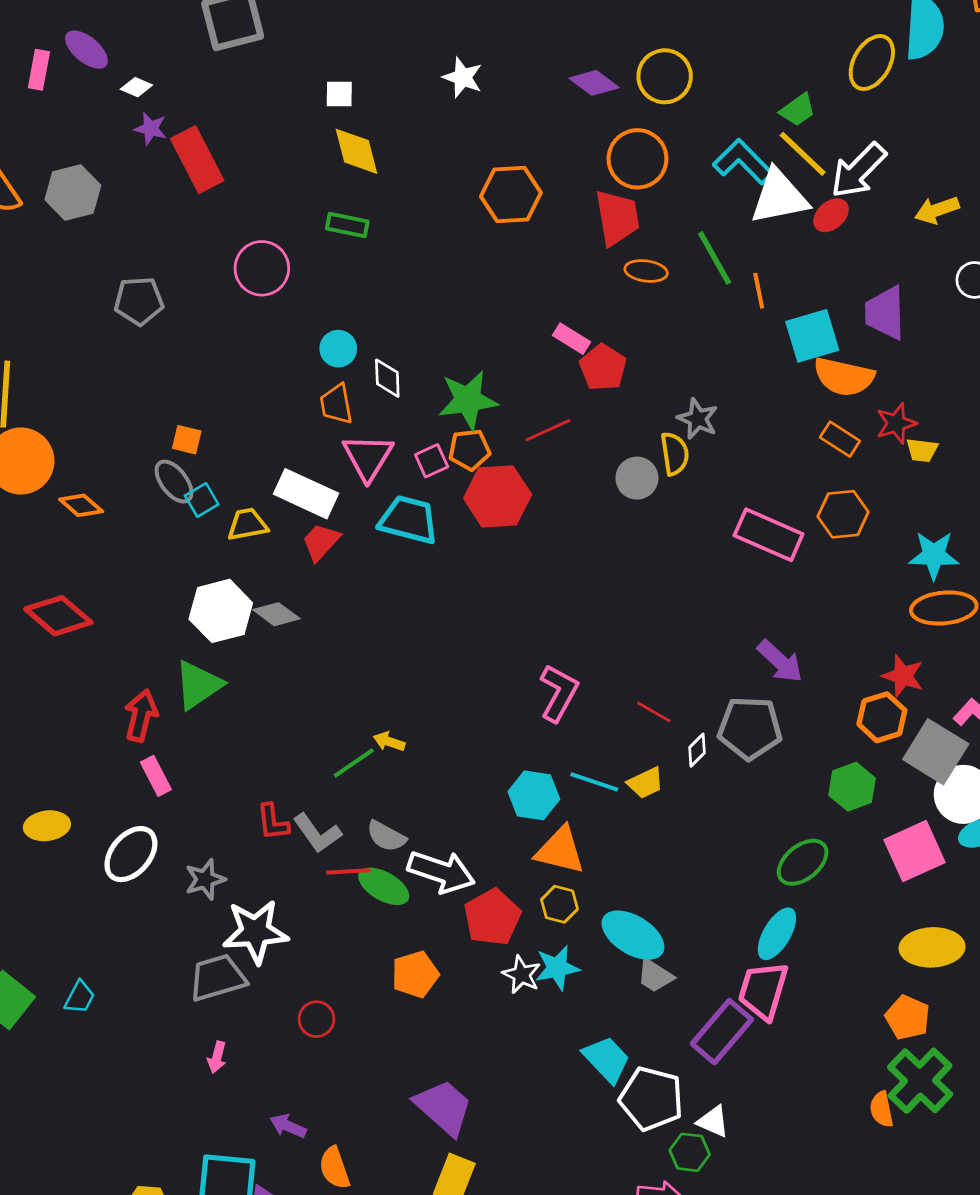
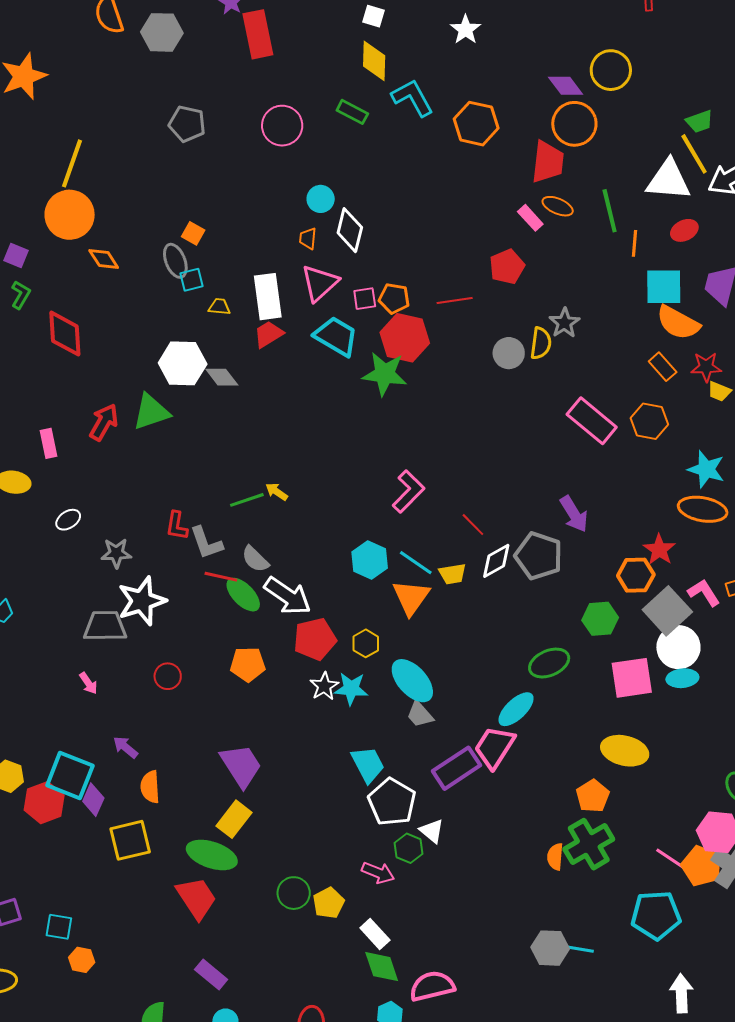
purple diamond: (594, 83) -> (566, 86), moved
cyan L-shape: (743, 162) -> (413, 98), moved
red ellipse: (831, 215) -> (684, 230), moved
pink rectangle: (571, 339) -> (530, 218), moved
white diamond: (387, 378) -> (350, 230), size x1.4
green star: (468, 400) -> (385, 374), moved
orange trapezoid: (336, 404) -> (308, 238), size x0.7
white rectangle: (306, 494) -> (268, 297), turned 42
yellow trapezoid: (248, 524) -> (219, 307), size x0.7
red diamond: (58, 616) -> (65, 334), turned 30
white diamond: (697, 750) -> (496, 561), size x1.5
pink rectangle: (156, 776) -> (48, 443), moved
orange triangle: (560, 850) -> (411, 597), moved, turned 36
white ellipse: (131, 854) -> (68, 520), size x0.6
white star: (255, 932) -> (142, 601), turned -30
pink arrow: (217, 1057) -> (88, 683), turned -65

